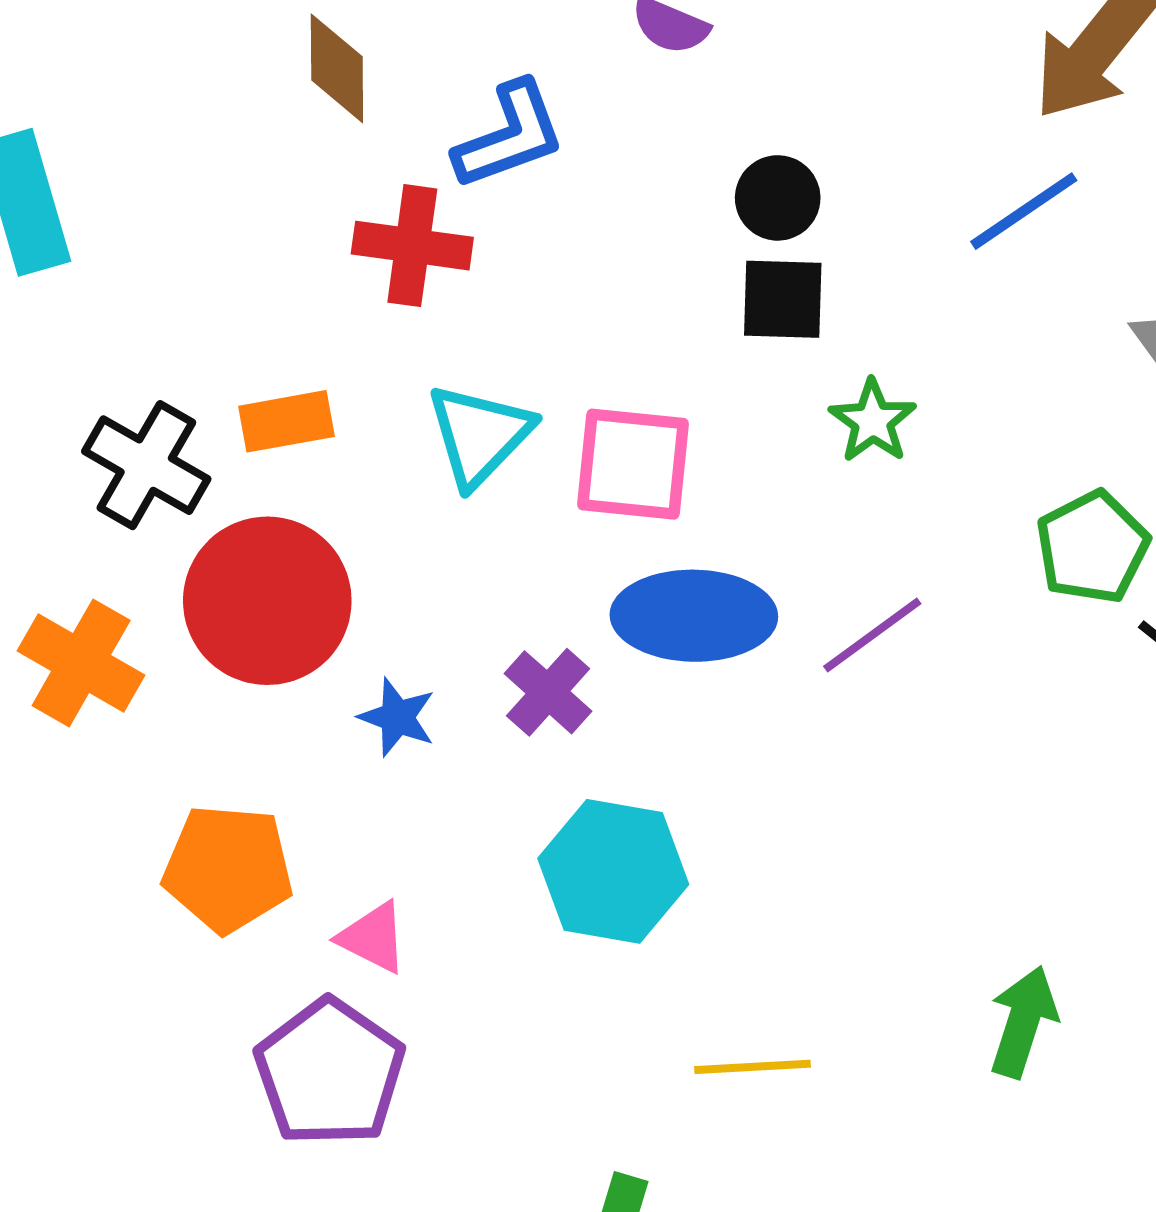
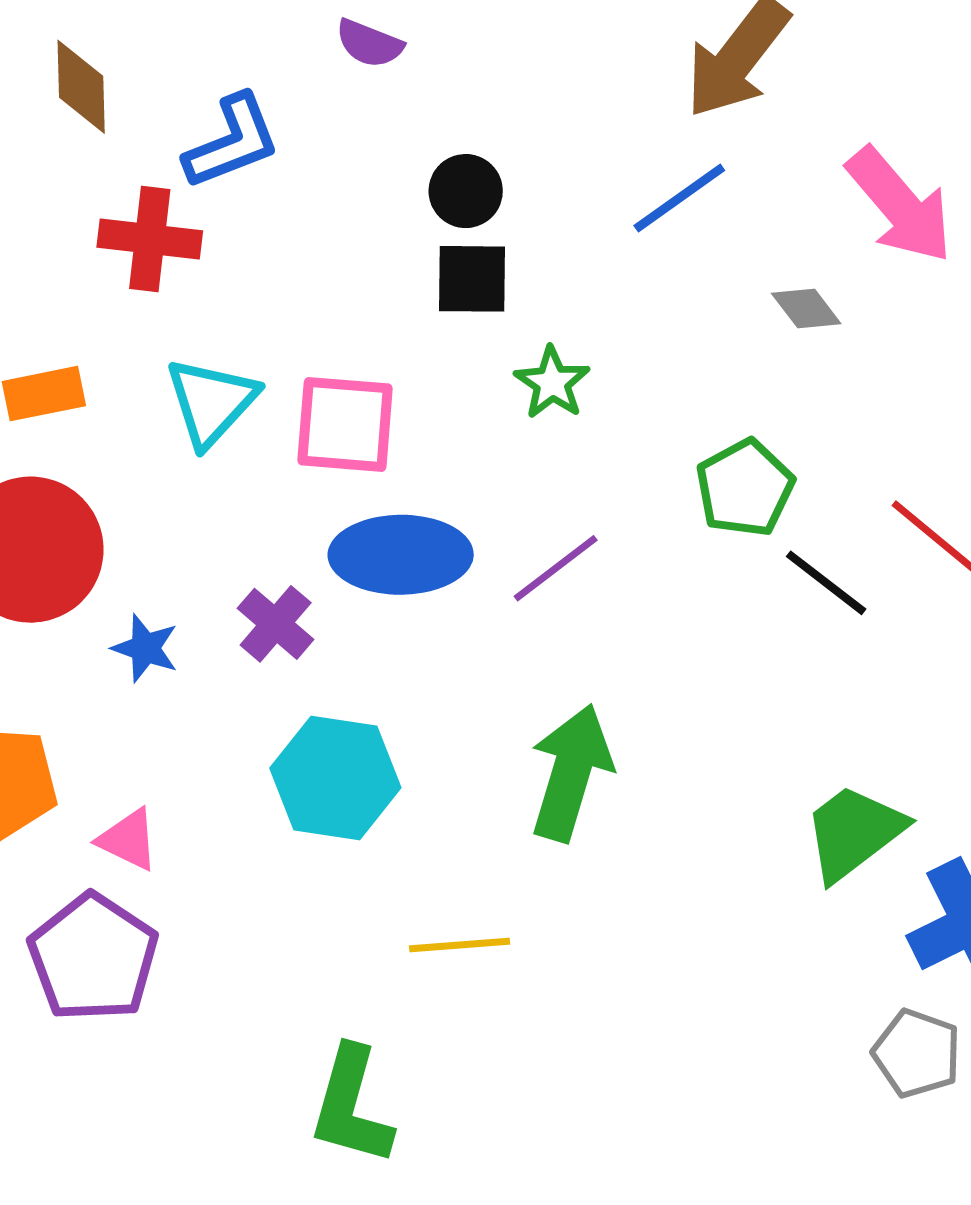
green arrow: (1023, 1022) -> (571, 773), moved, size x1.4

